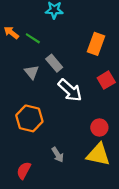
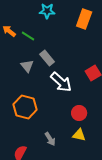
orange rectangle: (96, 44) -> (84, 19), moved
red circle: (99, 127) -> (79, 113), moved
yellow triangle: (98, 155) -> (79, 135), moved, size x0.6

